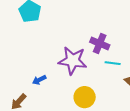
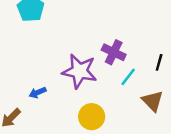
cyan line: (113, 63) -> (128, 77), turned -63

